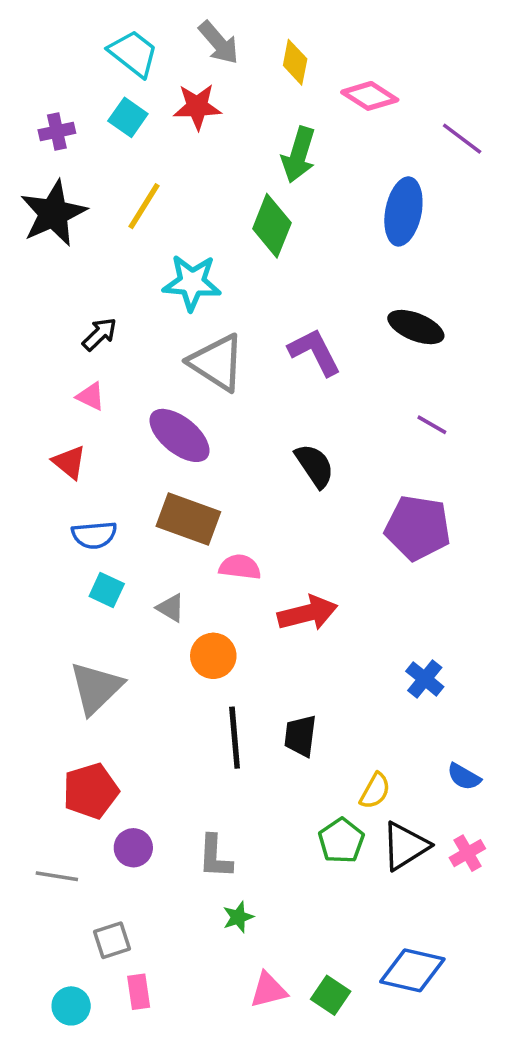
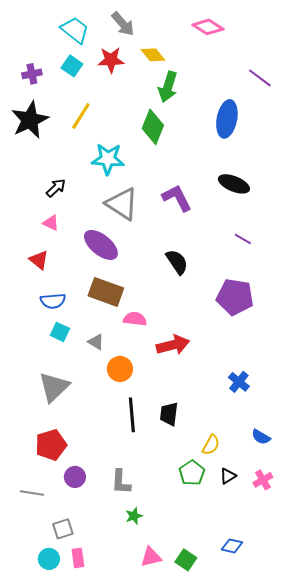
yellow diamond: (295, 62) -> (153, 55), moved, turned -50
pink diamond: (370, 96) -> (208, 27), moved
black triangle: (405, 846) -> (228, 476), size x0.6
blue diamond: (412, 970) -> (232, 546), size x0.6
cyan circle: (71, 1006) -> (49, 559), moved

